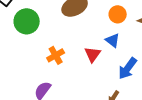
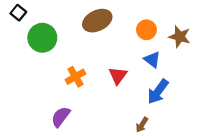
blue triangle: (113, 40) -> (152, 60), moved

